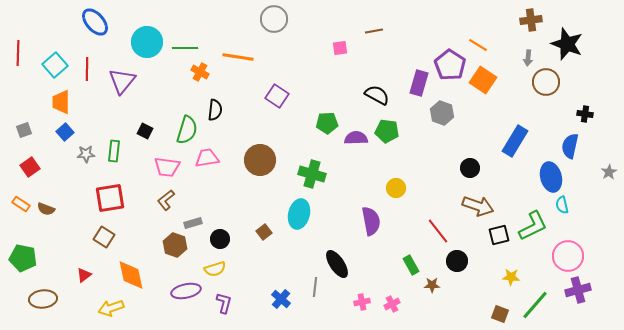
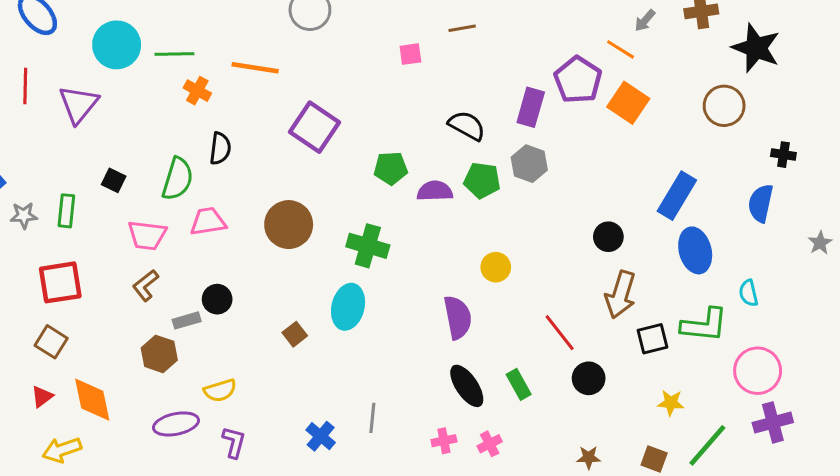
gray arrow: (528, 58) -> (645, 21), moved, turned 35
purple square: (277, 96) -> (315, 127), size x1.4
gray hexagon: (442, 113) -> (529, 164), moved
blue ellipse: (551, 177) -> (695, 250), moved
brown arrow: (478, 206) -> (621, 295), turned 88
green L-shape: (533, 226) -> (704, 325), turned 32
black circle: (220, 239) -> (217, 299), moved
black ellipse: (337, 264) -> (467, 386), moved
red triangle: (84, 275) -> (42, 397), moved
brown star: (432, 285) -> (589, 457), moved

